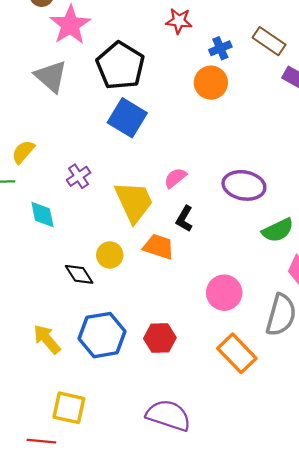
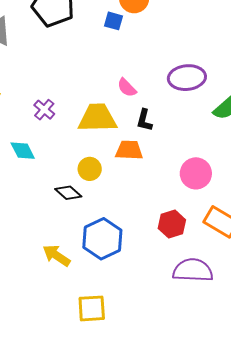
blue square: (127, 118) -> (114, 21), moved, size x0.6
pink semicircle: (175, 178) -> (127, 88), turned -80
yellow trapezoid: (134, 202) -> (97, 118), turned -51
red hexagon: (160, 338) -> (172, 224), moved
purple semicircle: (168, 415) -> (193, 270), moved

